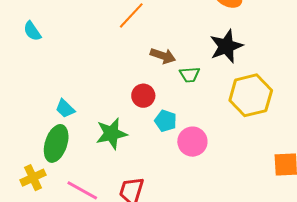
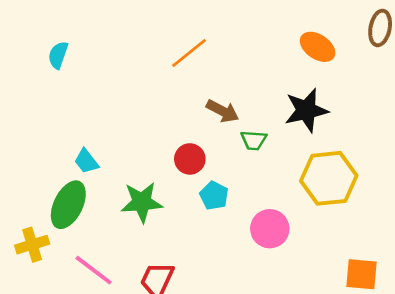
cyan semicircle: (32, 31) -> (58, 55), turned 45
pink circle: (192, 142) -> (270, 229), moved

